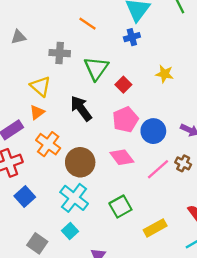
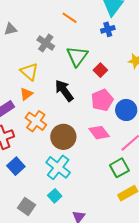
gray cross: (60, 53) -> (46, 43), turned 30
green square: (120, 207) -> (119, 168), moved

